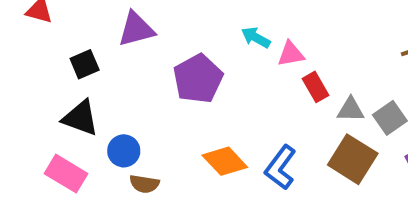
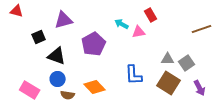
red rectangle: (316, 87) -> (151, 15), moved
black triangle: (80, 118) -> (57, 56), moved
orange diamond: (225, 161) -> (95, 87), moved
blue L-shape: (280, 167) -> (134, 75), moved, turned -40

